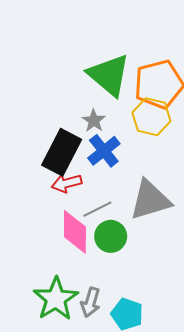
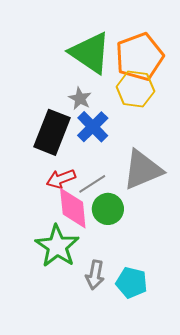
red arrow: (67, 183) -> (61, 179), moved
green star: (56, 299) -> (57, 246), moved

